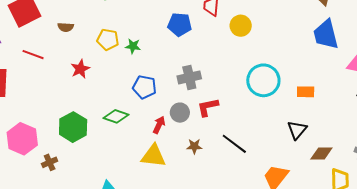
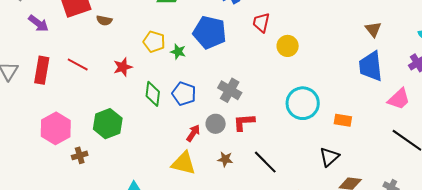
blue pentagon: (180, 25) -> (210, 32), moved, size x1.4
brown semicircle: (66, 27) -> (104, 20), moved
red line: (33, 55) -> (78, 65), moved
gray cross: (189, 77) -> (230, 90), turned 35
green diamond: (116, 116) -> (153, 94), moved, turned 70

